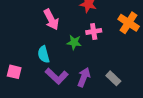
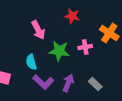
pink cross: (94, 31) -> (85, 47), moved
green star: (74, 42) -> (59, 51), size x1.5

